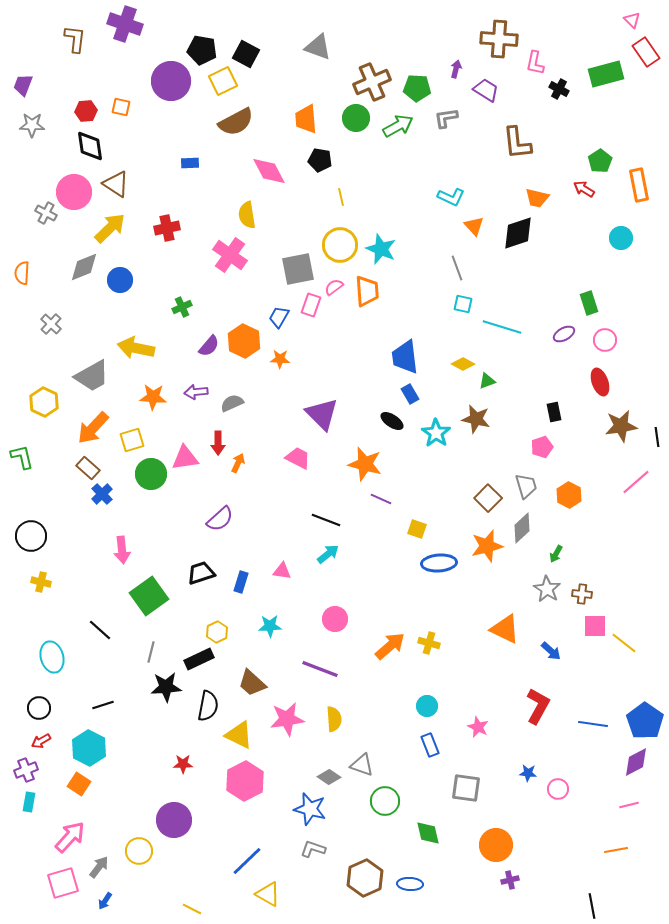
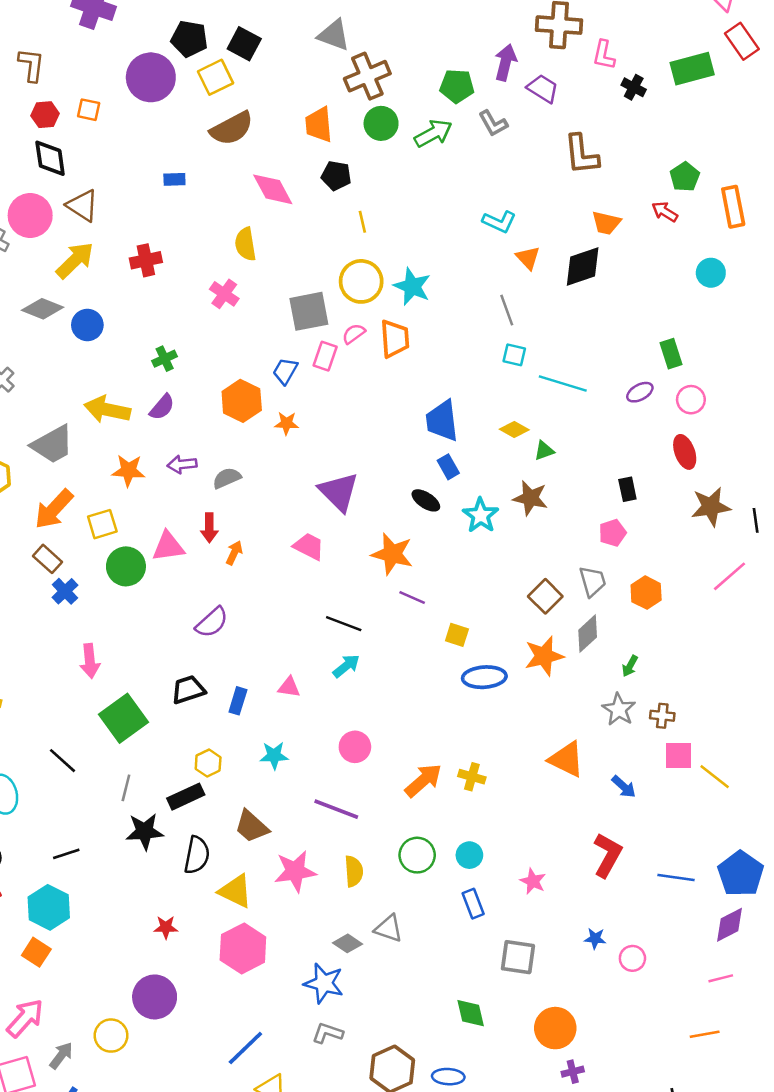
brown L-shape: (75, 39) -> (31, 65), moved
purple arrow: (456, 69) -> (505, 62), size x1.6
brown cross: (372, 82) -> (367, 76), moved
gray L-shape: (446, 118) -> (493, 123), turned -110
pink cross: (230, 255) -> (224, 294), size x0.7
gray diamond: (84, 267) -> (43, 309), turned 44
purple semicircle: (209, 346) -> (162, 407), moved
green circle: (385, 801) -> (417, 855), moved

